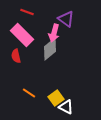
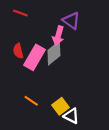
red line: (27, 12) -> (20, 13), moved
pink rectangle: (22, 35) -> (34, 57), moved, turned 75
red semicircle: (16, 56) -> (18, 51), moved

